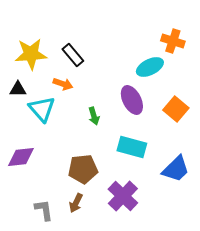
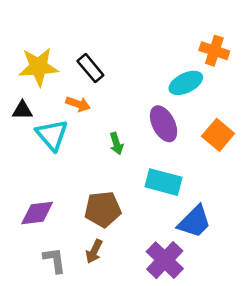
purple diamond: (21, 157) -> (37, 213), moved
blue trapezoid: (176, 169) -> (194, 222), moved
purple cross: (123, 196) -> (165, 260), moved

